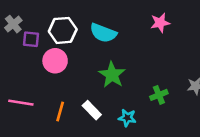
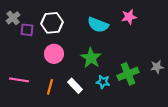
cyan semicircle: (103, 33) -> (98, 25), moved
pink circle: (55, 61) -> (54, 54), moved
green cross: (159, 95) -> (128, 74), size x1.5
cyan star: (127, 118) -> (103, 82), moved

